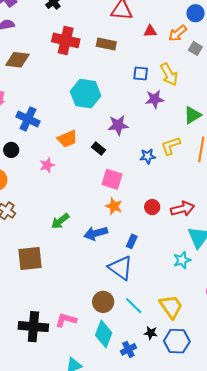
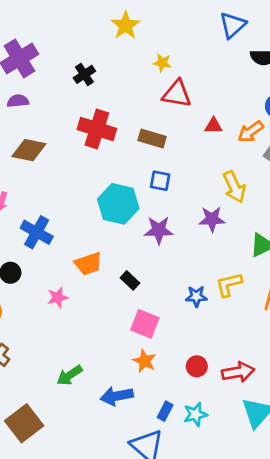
blue square: (141, 74) -> (160, 181), moved
purple star: (118, 125) -> (159, 230), moved
brown square: (30, 259) -> (24, 423), turned -36
cyan star: (182, 260) -> (195, 414), moved

